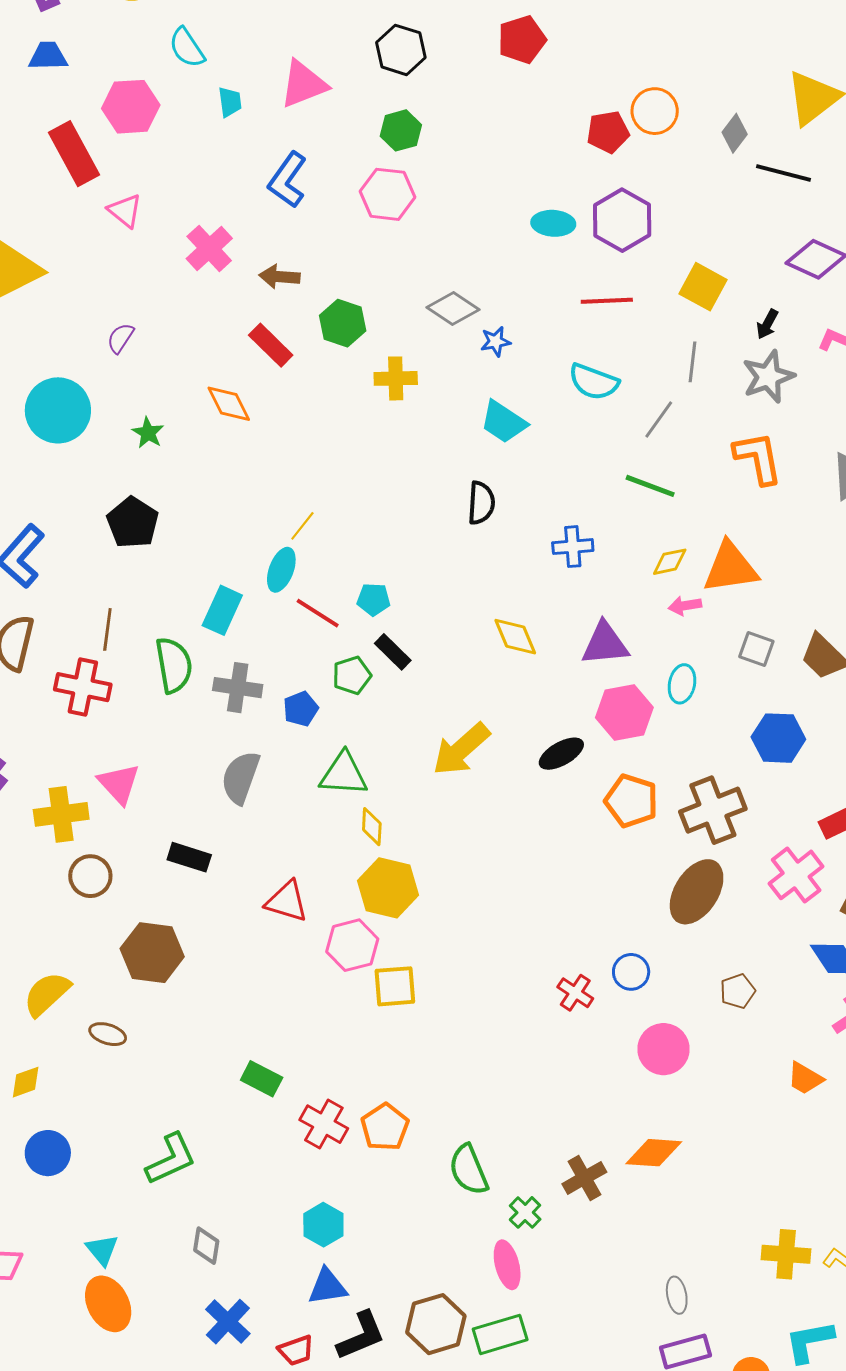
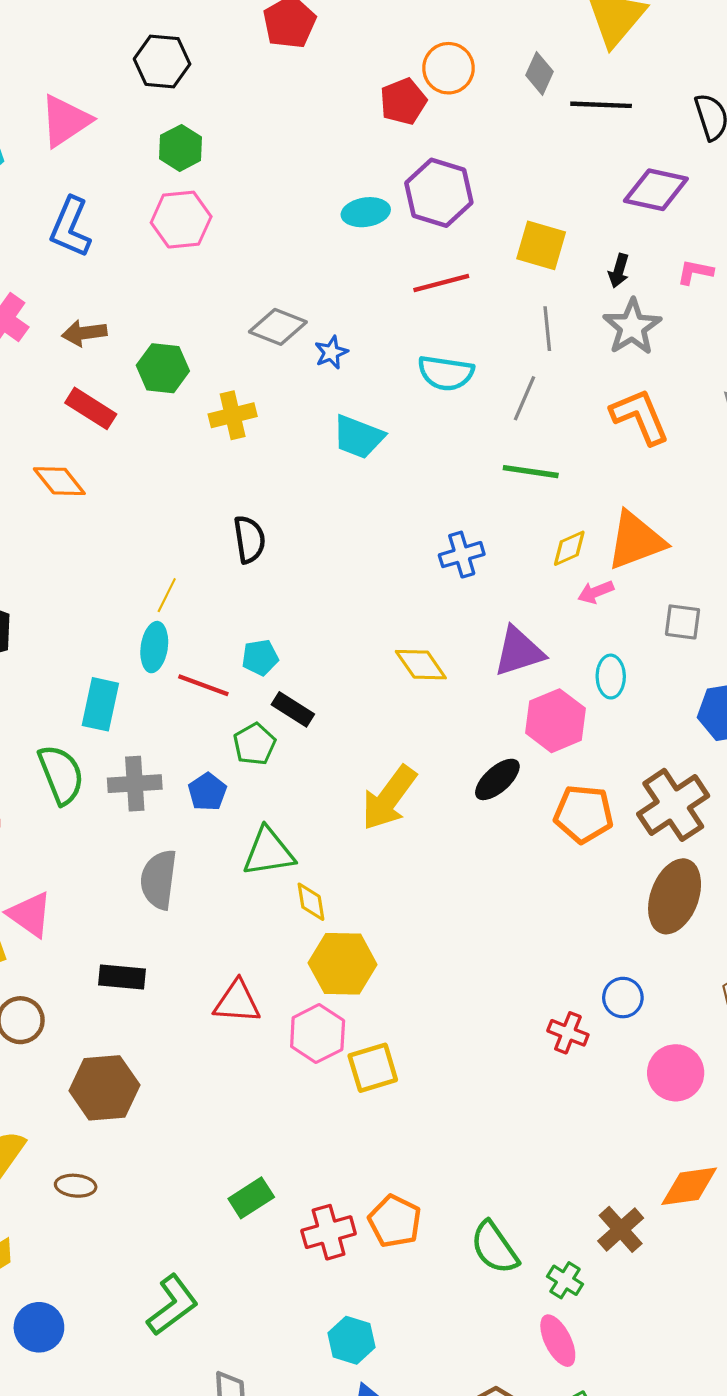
black semicircle: (481, 503) -> (249, 539), moved
green rectangle: (262, 1079) -> (251, 1198), turned -48
red cross: (324, 1124) -> (329, 1232), turned -33

